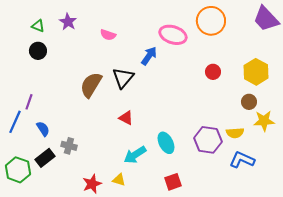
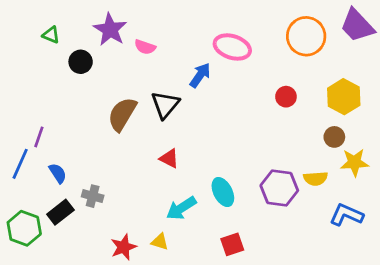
orange circle: (211, 21) -> (306, 36), moved
purple star: (68, 22) -> (110, 30), moved, size x1.4
black circle: (38, 51) -> (81, 62), moved
blue L-shape: (242, 160) -> (346, 215), moved

